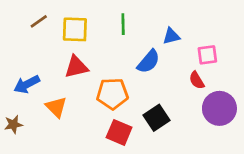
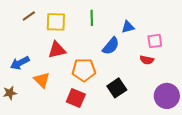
red semicircle: (197, 80) -> (147, 60), turned -48
purple circle: (219, 108) -> (167, 96), moved
red square: (119, 132) -> (76, 98), moved

